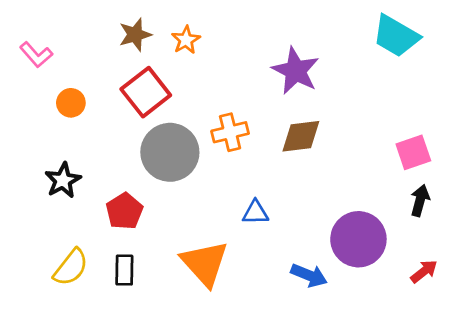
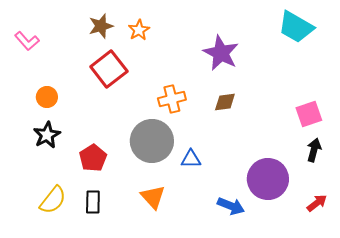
orange circle: (71, 103) -> (47, 97), moved
brown diamond: (301, 136) -> (225, 102), size x0.7
gray circle: (170, 152) -> (152, 141), moved
orange triangle: (205, 263) -> (153, 197), size x0.7

